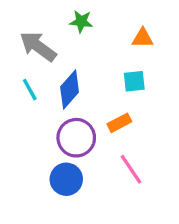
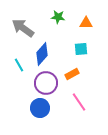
green star: (81, 22) -> (58, 17), moved
cyan line: (30, 90) -> (19, 65), moved

